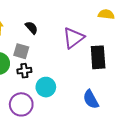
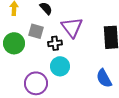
purple triangle: (73, 38) -> (72, 27), moved, turned -30
black cross: (24, 71) -> (55, 43), moved

